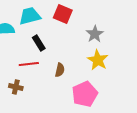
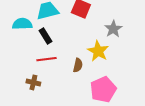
black rectangle: (39, 43) -> (46, 36), moved
yellow star: (98, 60) -> (98, 51), moved

